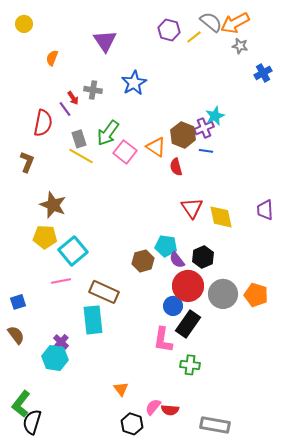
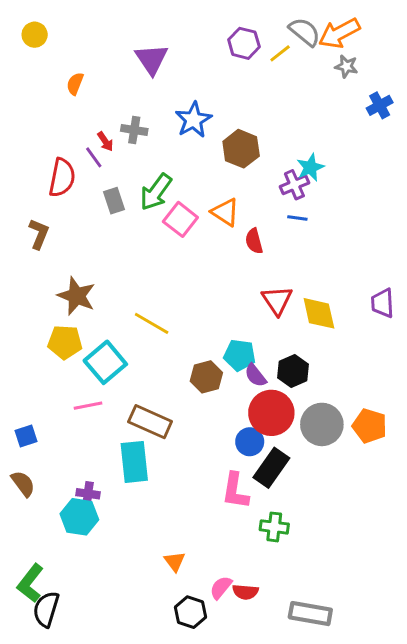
brown hexagon: (183, 135) -> (241, 149), moved
yellow line: (81, 156) -> (152, 323), moved
purple cross: (61, 342) -> (88, 494), turned -35

